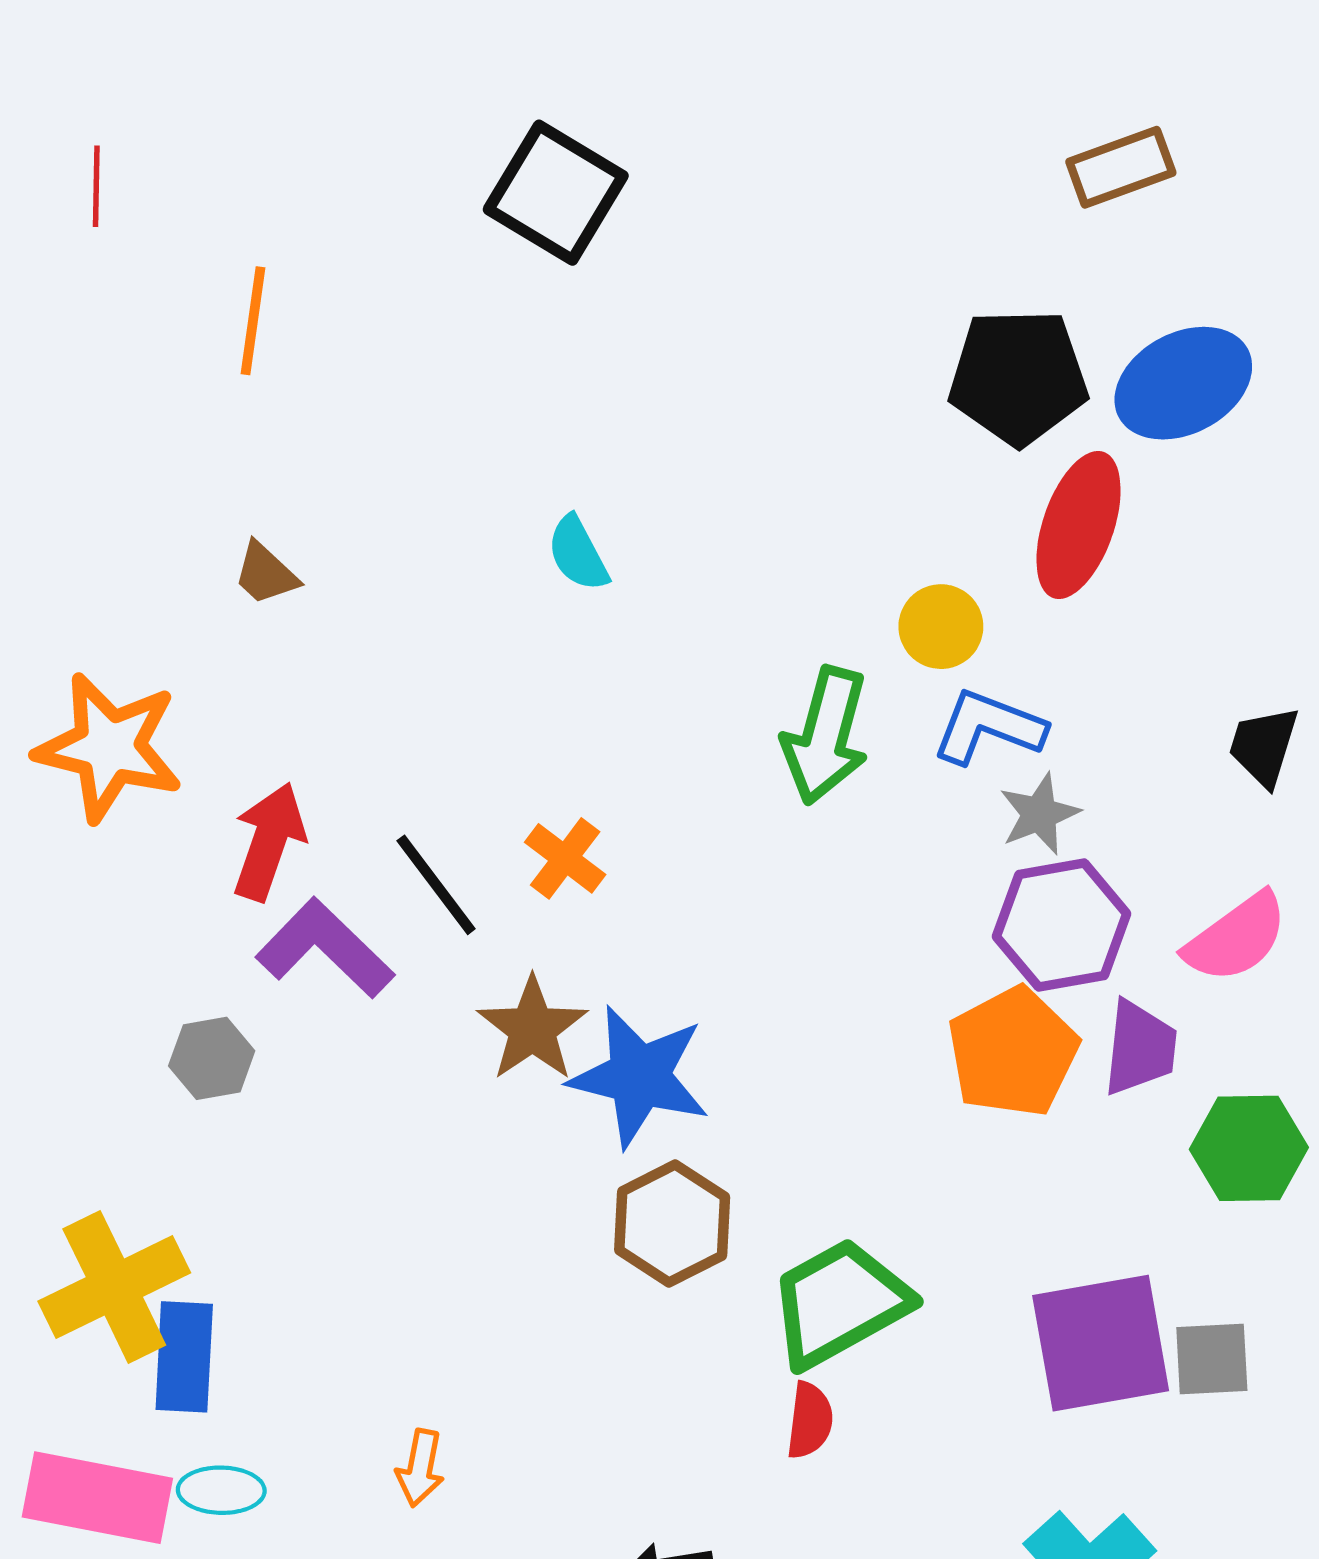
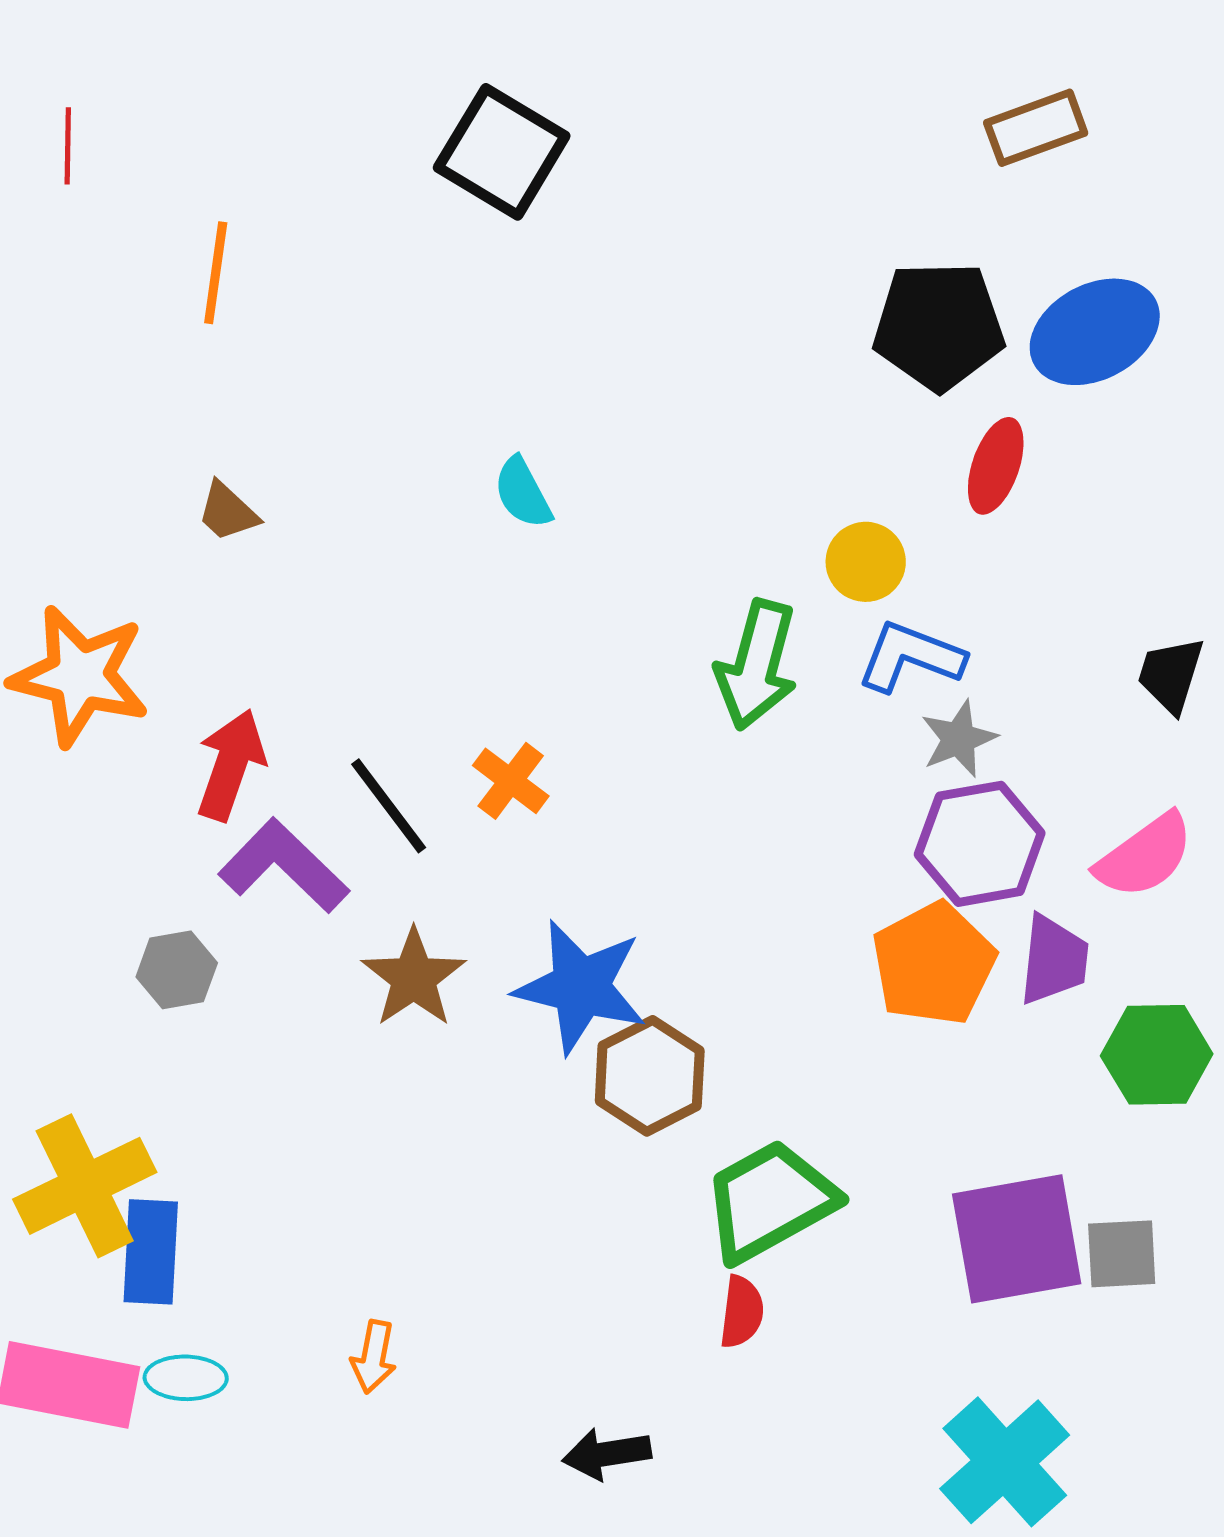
red ellipse: (1079, 525) -> (996, 466), size x0.7
brown star: (532, 1029) -> (414, 978), moved
brown hexagon: (672, 1224) -> (650, 1076), moved

